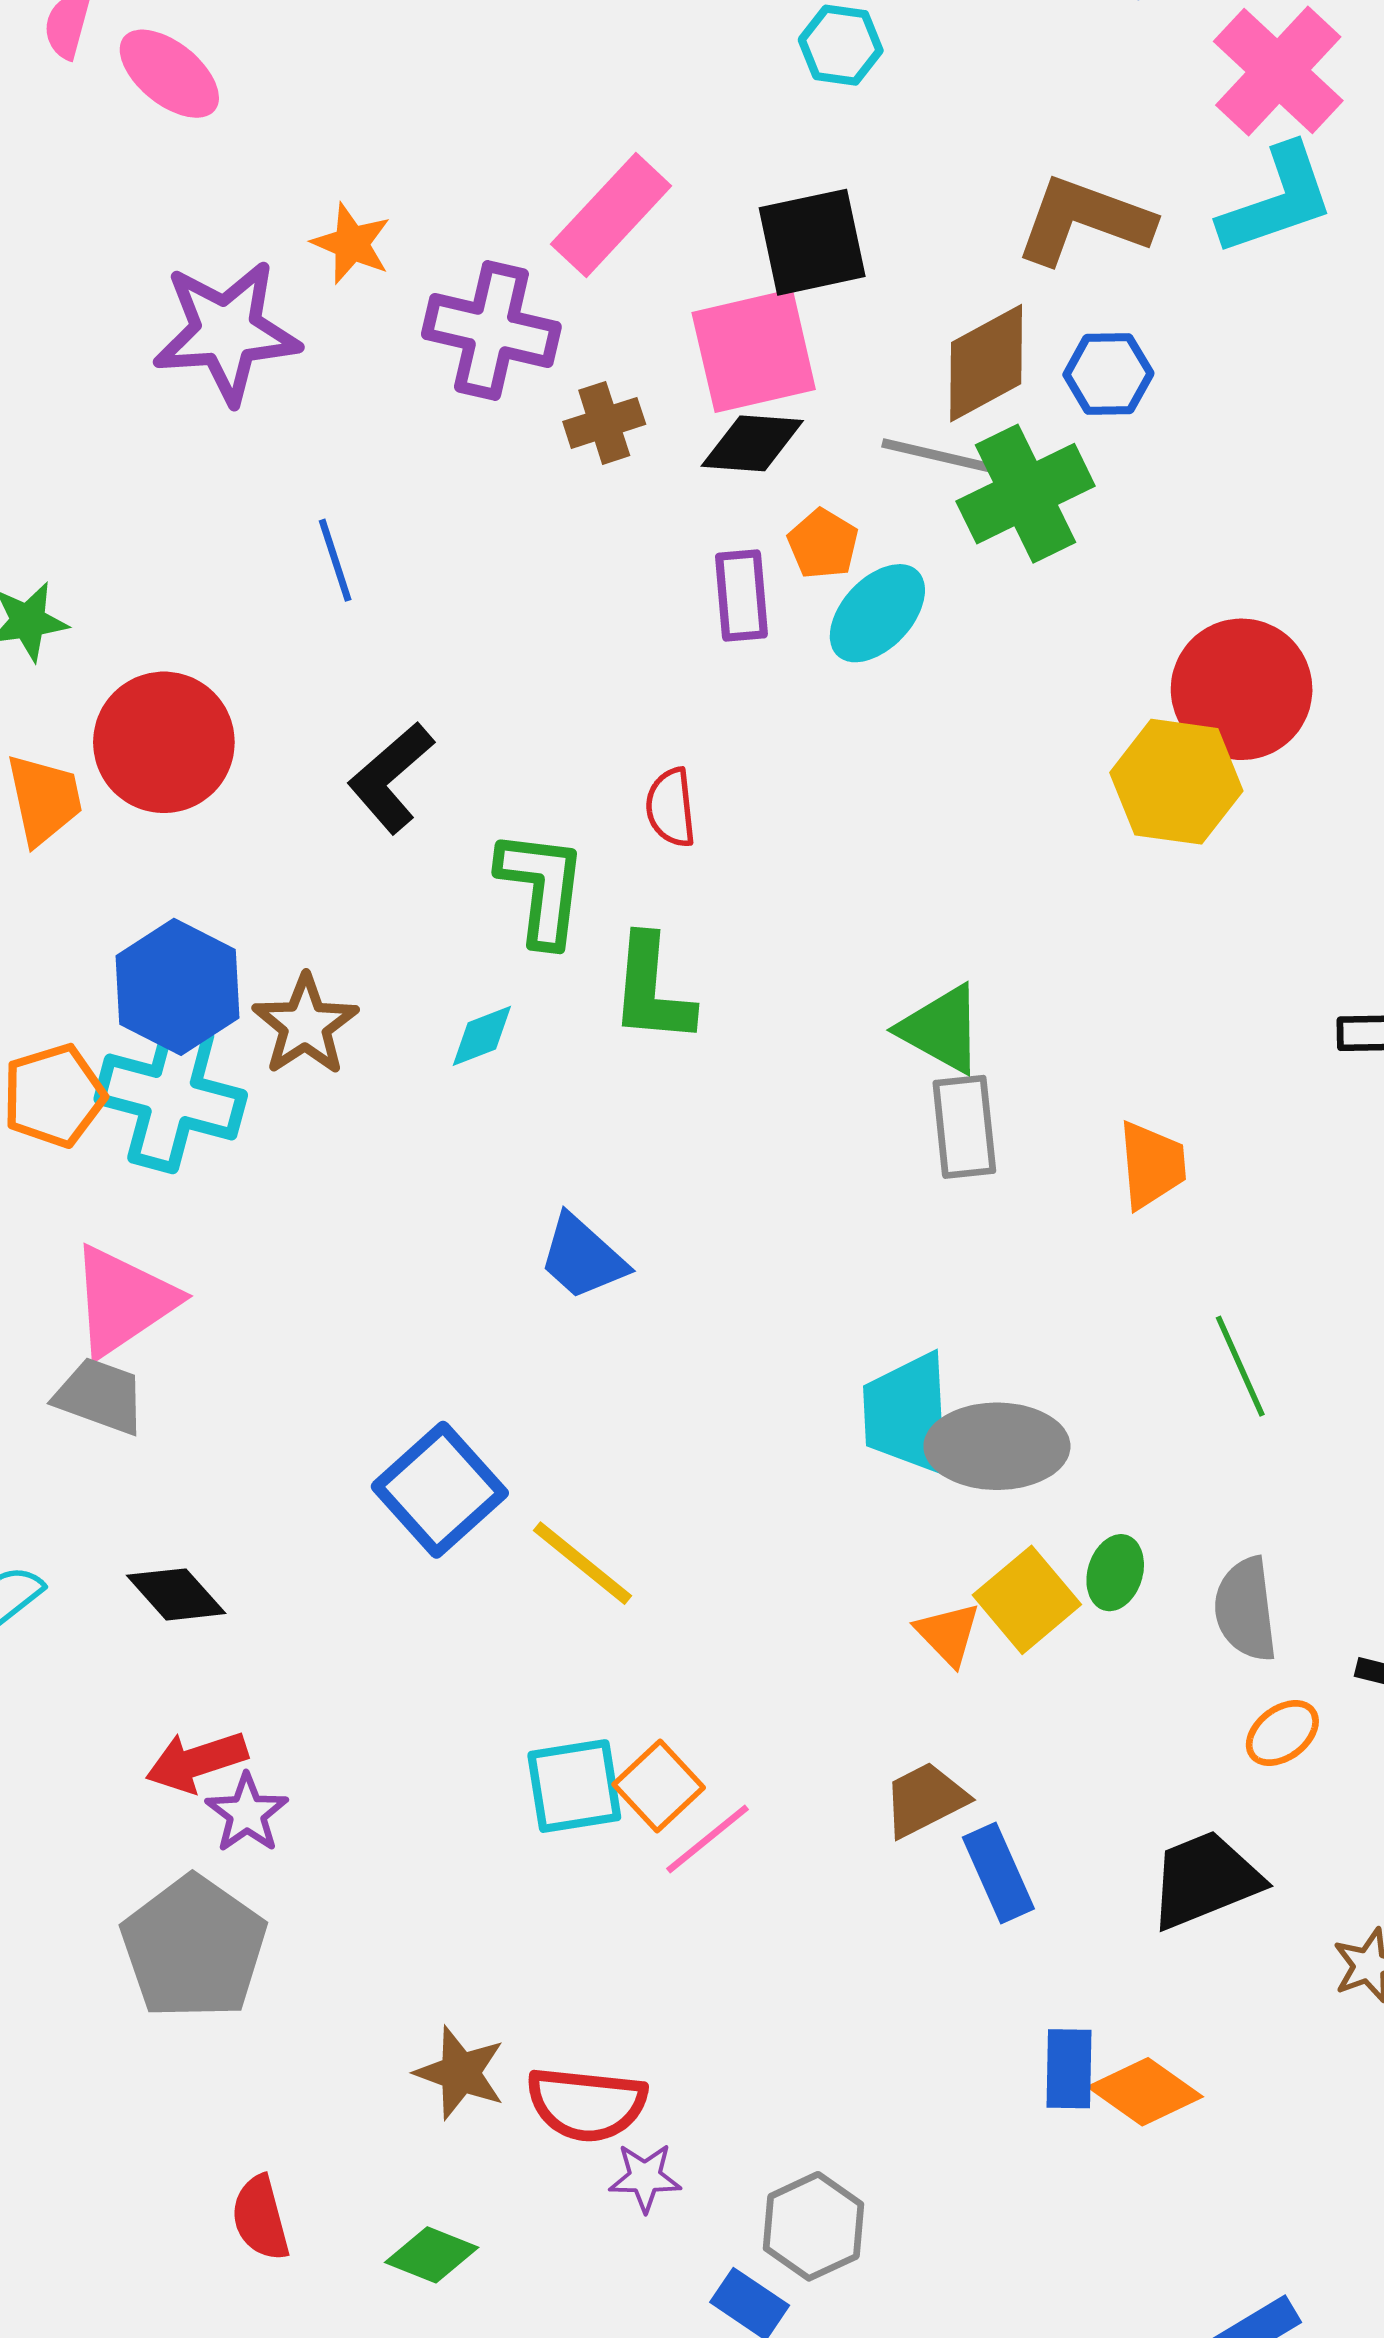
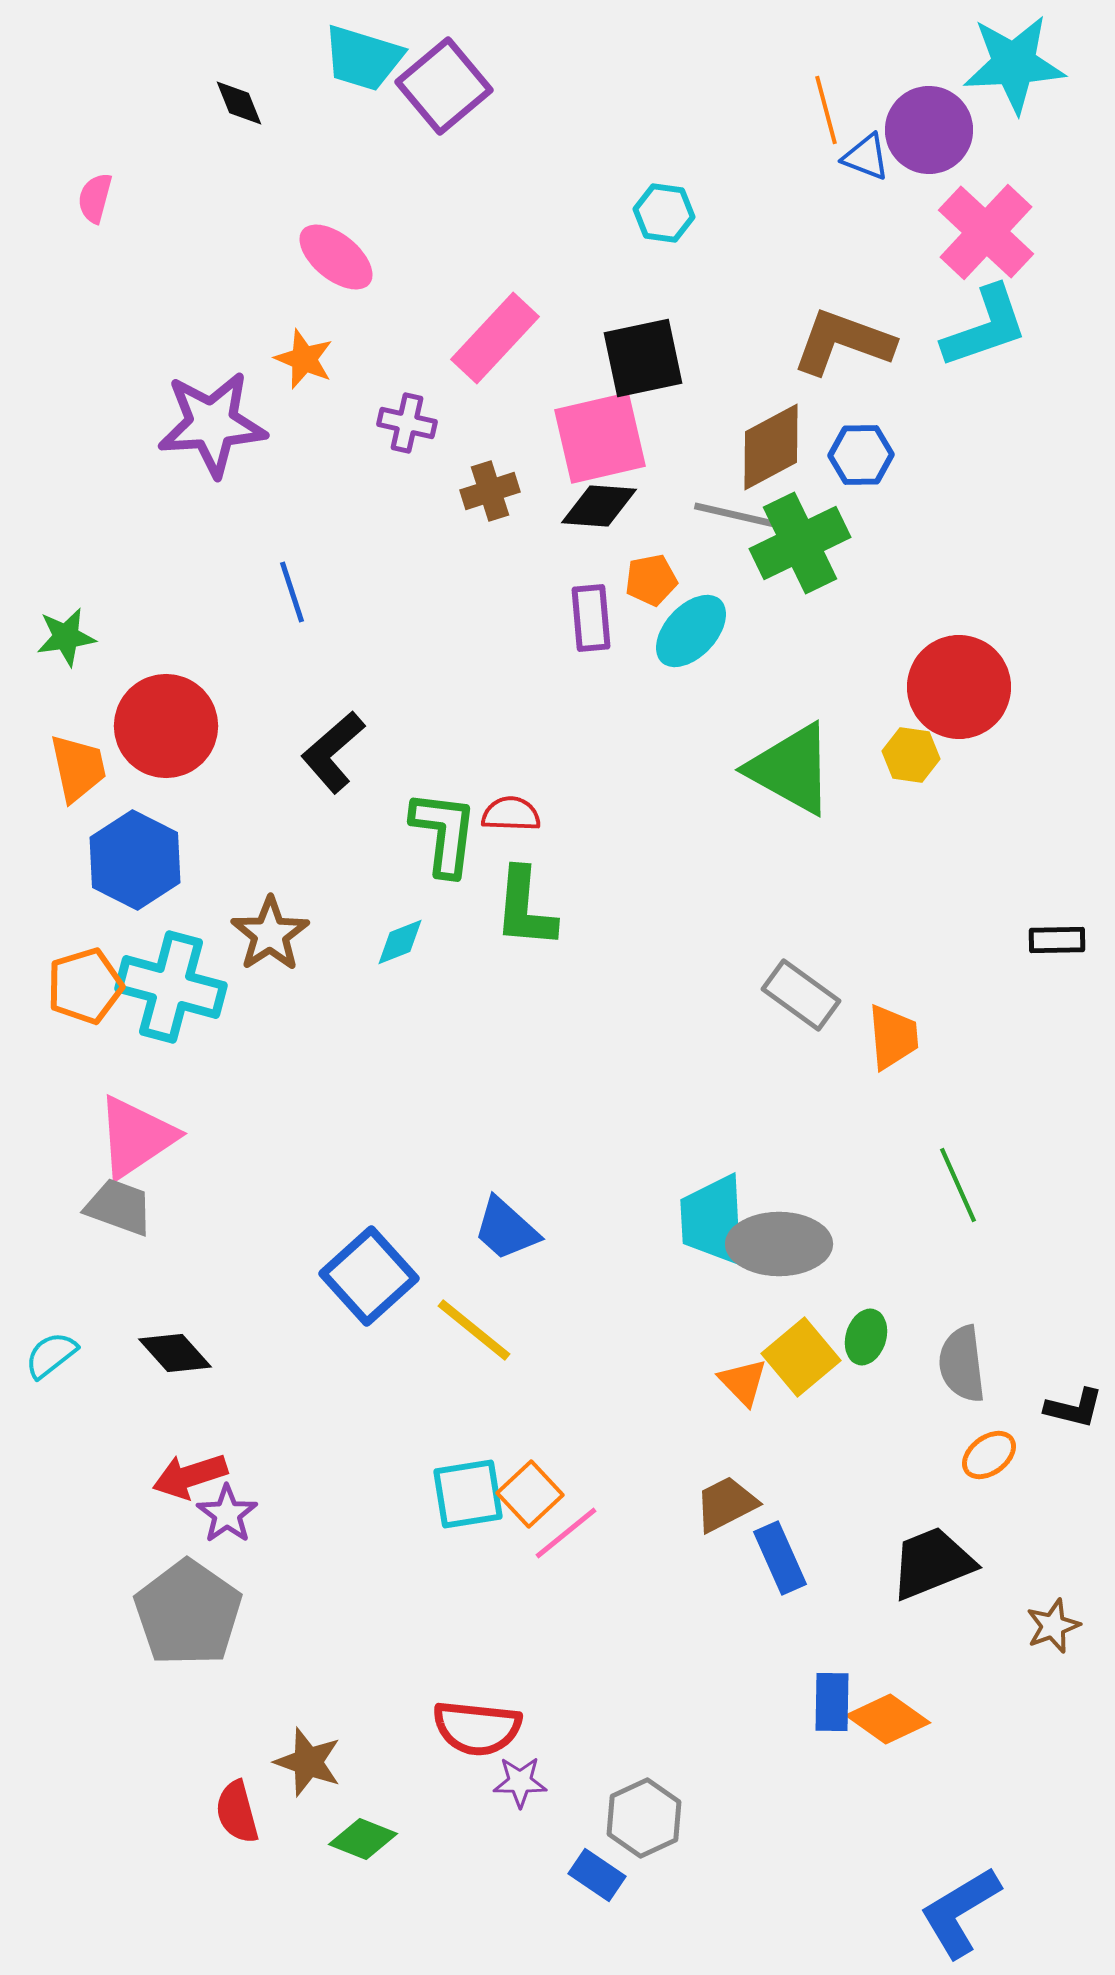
pink ellipse: (169, 74) -> (336, 257), moved
purple cross: (491, 331) -> (407, 423), size x0.6
orange pentagon: (823, 544) -> (651, 580), turned 30
yellow hexagon: (1176, 782) -> (911, 755), size x0.6
red semicircle: (671, 808) -> (511, 814), moved, turned 98
blue hexagon: (177, 987) -> (135, 860), moved
green triangle: (941, 1029) -> (791, 769), moved, size x1.4
gray rectangle: (964, 1127) -> (801, 995), moved, turned -48
blue trapezoid: (582, 1257) -> (506, 1229), moved
brown star: (460, 2073) -> (308, 1762), moved

